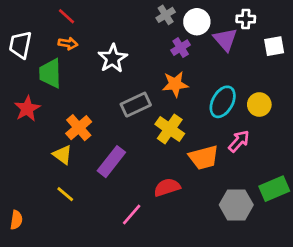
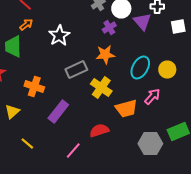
orange arrow: (68, 43) -> (26, 24), turned -48
orange cross: (79, 128) -> (34, 86), turned -30
yellow triangle: (62, 155) -> (12, 112), moved, turned 42
yellow line: (65, 194) -> (27, 144), moved

